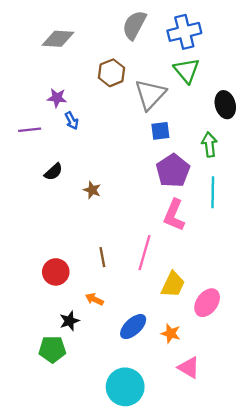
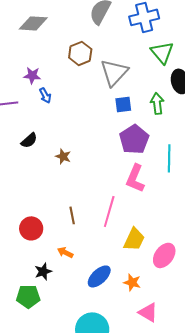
green triangle: (187, 71) -> (162, 52), moved
green arrow: (209, 145) -> (157, 103), moved

